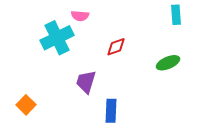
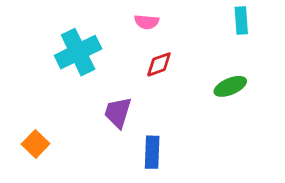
pink semicircle: (80, 16) -> (147, 22), moved

